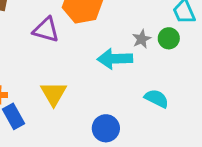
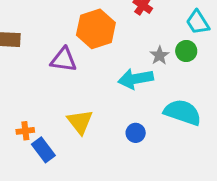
cyan semicircle: (157, 99) -> (183, 112), size x1.5
blue circle: (106, 128) -> (136, 133), moved, size x0.7

